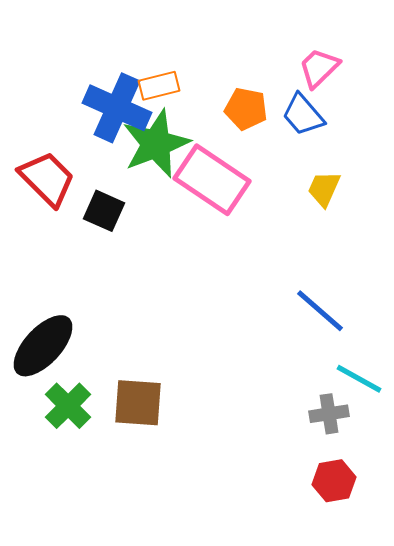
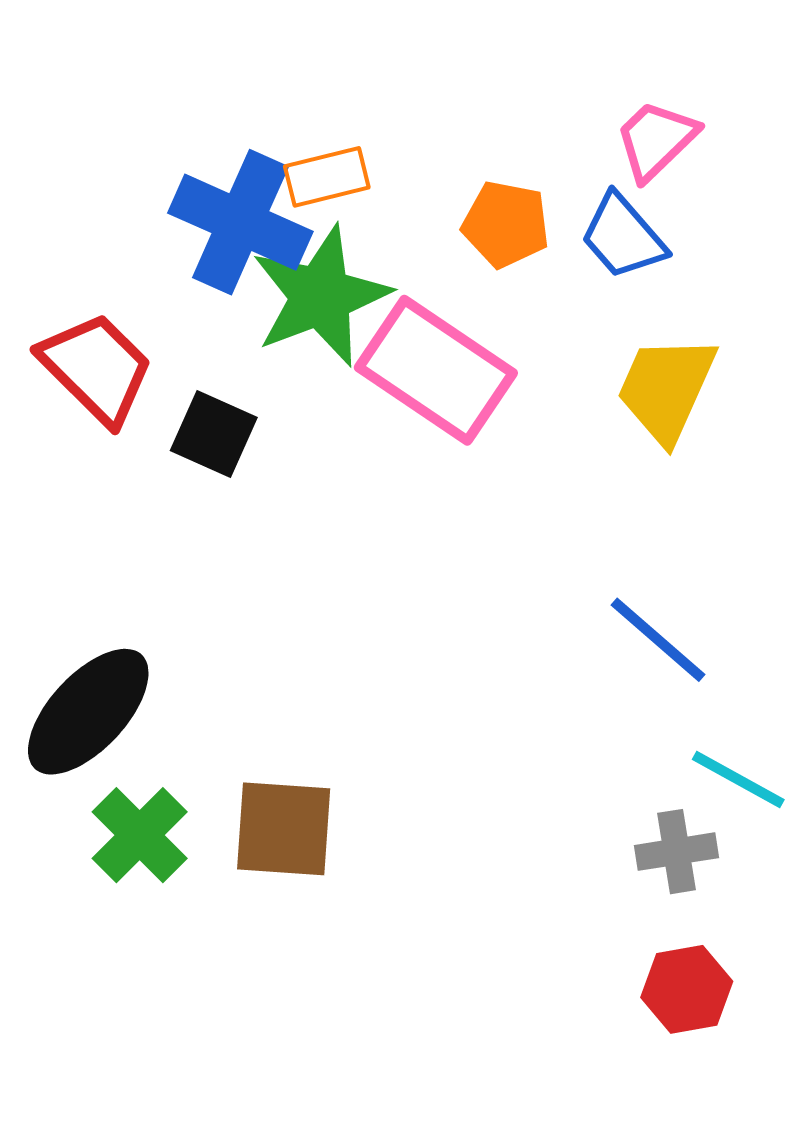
yellow trapezoid: (324, 189) -> (666, 389), size x1.5

